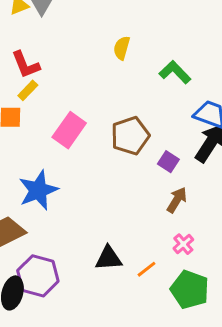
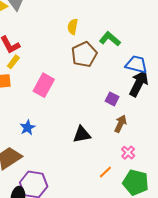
brown pentagon: (130, 136) -> (84, 54), moved
blue star: (38, 190) -> (28, 128), size x0.6
black triangle: (109, 258) -> (82, 134), moved

